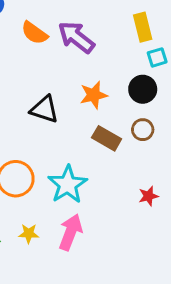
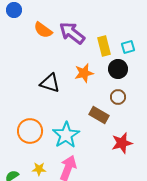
yellow rectangle: (143, 27) -> (104, 46), moved
brown rectangle: (107, 138) -> (99, 115), moved
red star: (148, 196) -> (122, 143), size x1.5

